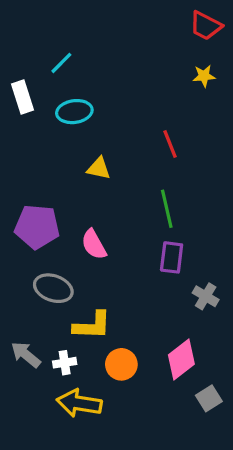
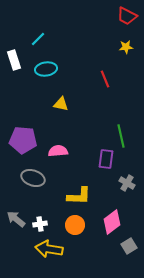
red line: (170, 144) -> (105, 79), moved
green line: (167, 209) -> (121, 136), moved
pink semicircle: (94, 244) -> (58, 151), turned 114
yellow L-shape: (92, 325) -> (79, 196), moved

